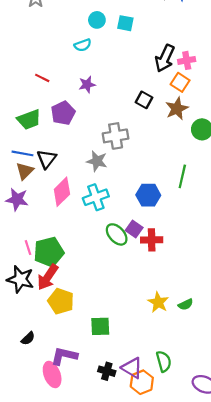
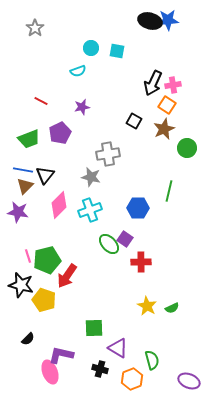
red cross: (152, 240) -> (141, 262), moved
red arrow: (48, 277) -> (67, 276), moved
yellow pentagon: (61, 301) -> (44, 300), moved
purple triangle: (132, 368) -> (118, 348), moved

